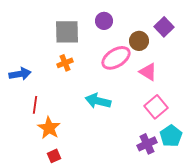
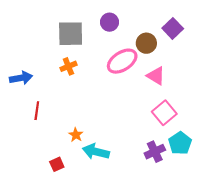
cyan arrow: (98, 101) -> (96, 152), moved
orange star: (49, 128) -> (76, 135), moved, size x0.6

